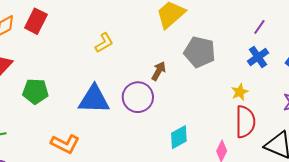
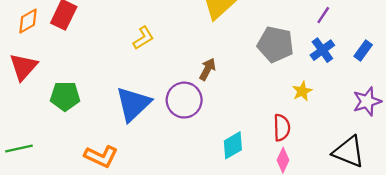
gray pentagon: (200, 52) -> (275, 44), moved
blue triangle: (94, 99) -> (133, 104), turned -44
red semicircle: (245, 122) -> (282, 128), moved, size x0.7

